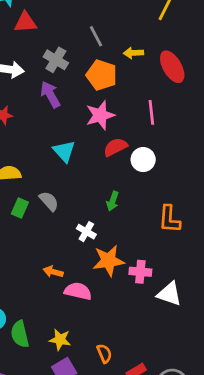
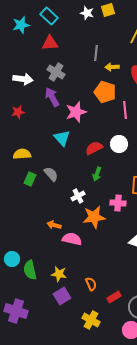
red triangle: (25, 22) -> (50, 43), moved
gray line: (96, 36) -> (96, 53), moved, turned 35
orange pentagon: (102, 75) -> (105, 92), moved
pink star: (100, 115) -> (76, 112), moved
red semicircle: (115, 147) -> (94, 148), moved
white cross: (86, 232) -> (78, 196), turned 32
pink cross: (140, 272) -> (118, 203), moved

